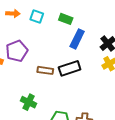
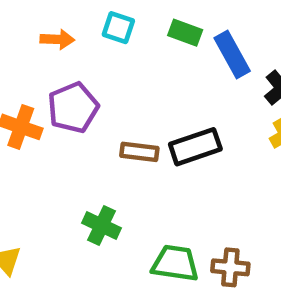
orange arrow: (13, 14) -> (57, 39), moved
blue rectangle: (77, 39) -> (232, 55), moved, turned -54

